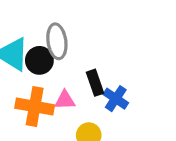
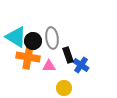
gray ellipse: (57, 41) -> (52, 38), moved
orange cross: (35, 107) -> (28, 57), moved

